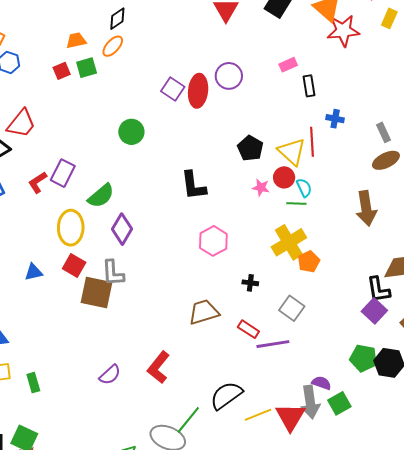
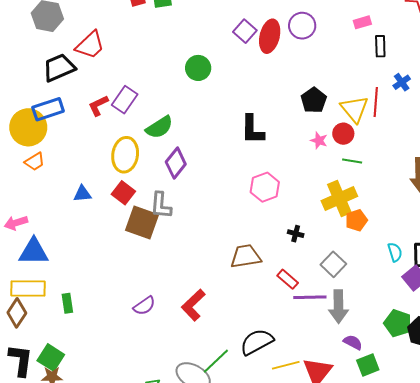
blue cross: (335, 119) -> (402, 82), turned 36
cyan semicircle: (304, 188) -> (395, 252), moved
gray arrow: (310, 402) -> (338, 307), moved

